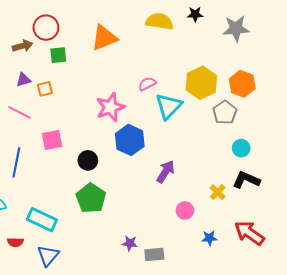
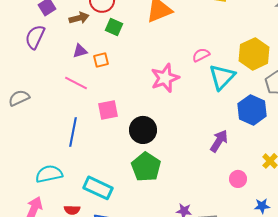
green square: (58, 55) -> (114, 27), turned 30
blue hexagon: (130, 140) -> (252, 110), moved
black circle: (88, 160) -> (143, 130), size x1.4

